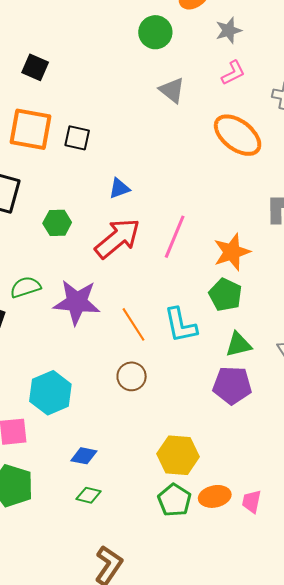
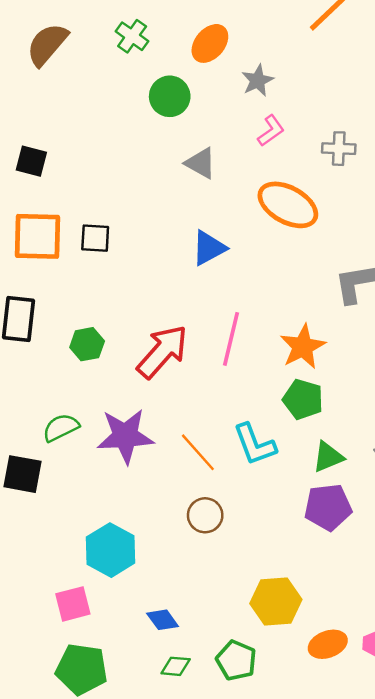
blue triangle: (119, 188) -> (209, 248), moved, size x1.4
blue diamond: (84, 456) -> (163, 620), turned 52
green pentagon: (174, 500) -> (236, 660), moved

